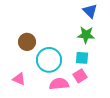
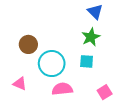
green star: (86, 35) -> (91, 37), turned -30
pink square: (80, 76) -> (105, 92), moved

